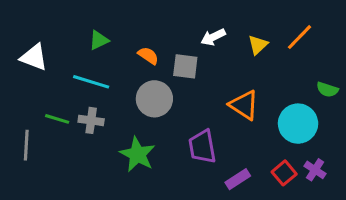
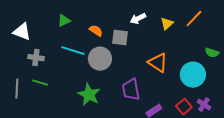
cyan line: (91, 82) -> (73, 51), moved
green line: (57, 119) -> (40, 83), moved
gray cross: (91, 120) -> (36, 58), moved

